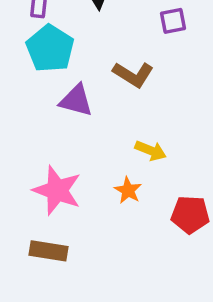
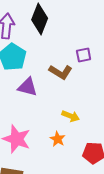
purple square: (173, 21) -> (84, 55), moved

